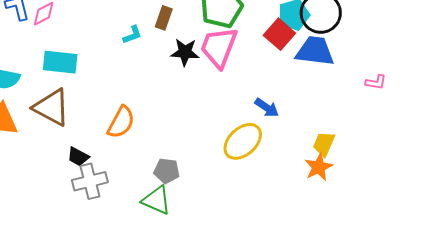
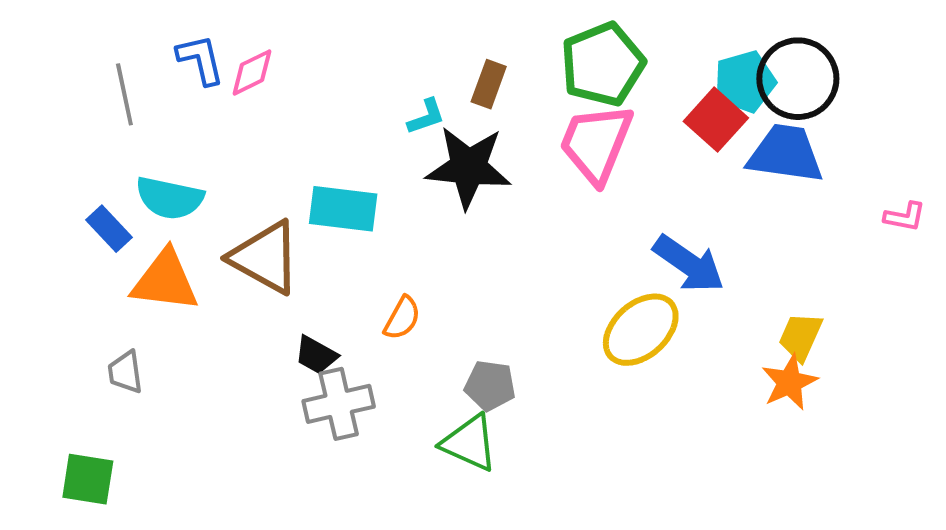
black star: (185, 52) -> (468, 167), moved, size x1.5
cyan rectangle: (60, 62) -> (343, 209), moved
blue arrow: (267, 108) -> (689, 264), size x1.5
orange semicircle: (121, 122) -> (402, 318), moved, size x0.7

